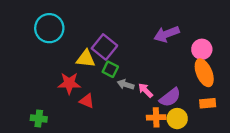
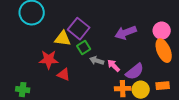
purple arrow: (167, 34) -> (126, 33), moved
green square: (110, 69) -> (84, 48), turned 32
orange rectangle: (208, 103) -> (163, 86), moved

